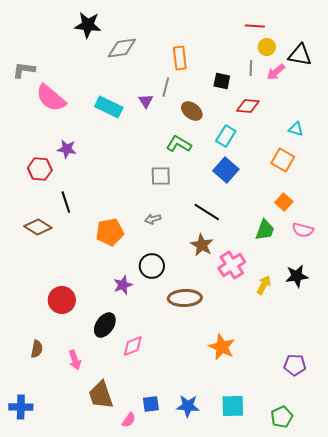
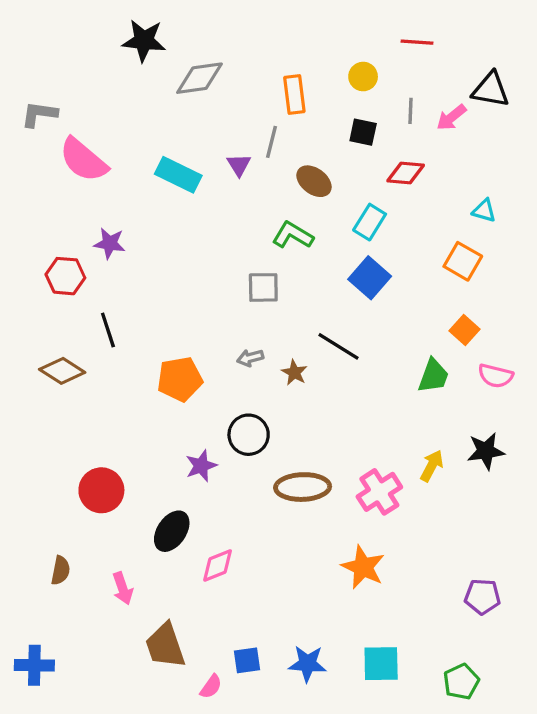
yellow circle: (267, 47) -> (363, 77), moved
brown star: (202, 245) -> (294, 373), moved, size x0.7
pink cross: (232, 265) -> (379, 492), moved

